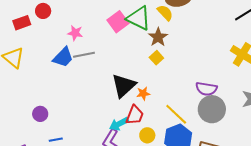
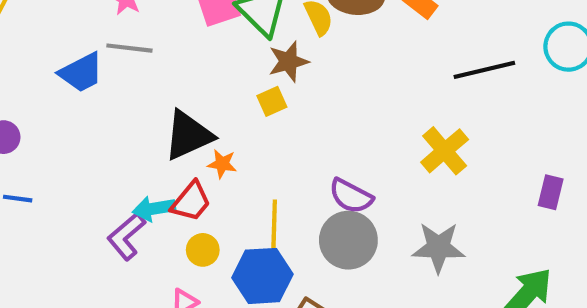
blue trapezoid: (63, 57) -> (81, 73), moved
yellow line: (176, 114) -> (274, 227), turned 30

